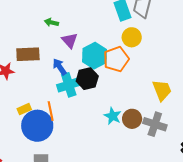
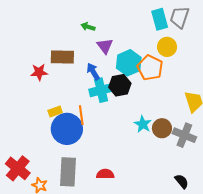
orange pentagon: (116, 59) -> (150, 68), turned -30

